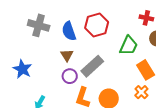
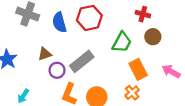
brown triangle: (67, 55) -> (45, 54), moved, turned 40

